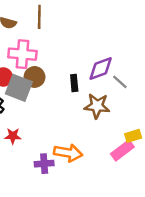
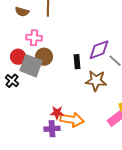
pink cross: (22, 54) -> (34, 38), size x0.7
red star: (13, 136) -> (57, 113), moved

